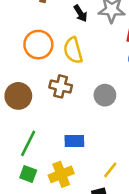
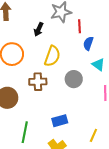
black arrow: (80, 13) -> (39, 29), moved, turned 72
yellow semicircle: (73, 50) -> (52, 56), moved, turned -130

